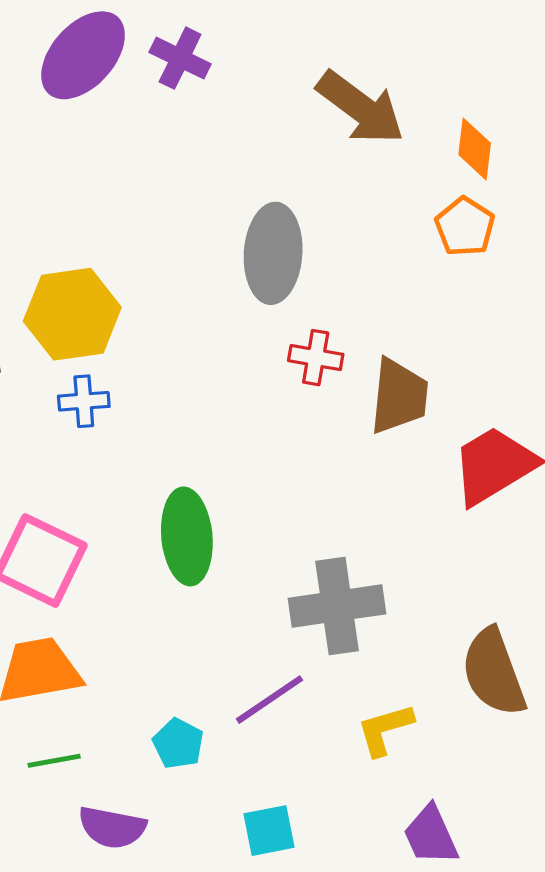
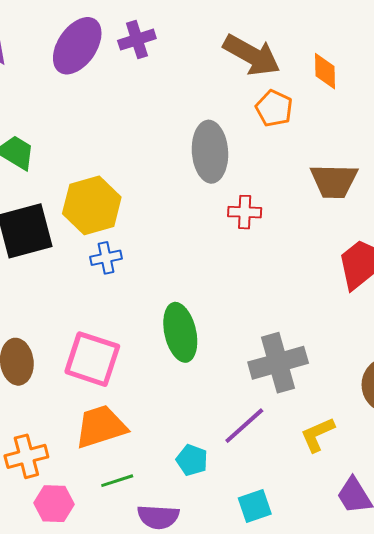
purple cross: (180, 58) -> (137, 40), turned -36
orange pentagon: (465, 227) -> (274, 108), moved
brown trapezoid: (399, 396) -> (334, 181), moved, turned 93

